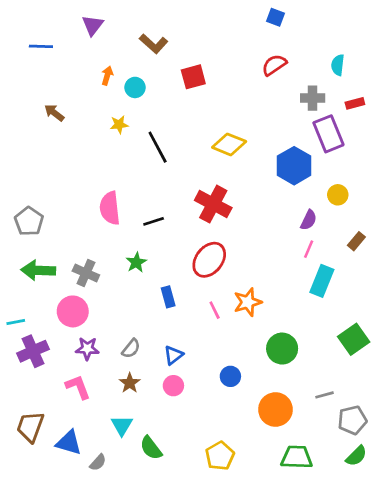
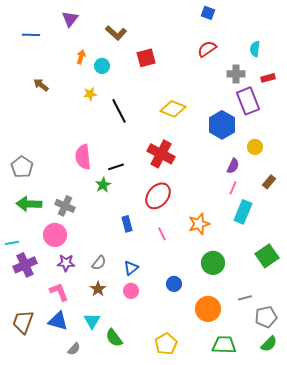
green star: (136, 262) -> (103, 185), moved
orange star: (248, 302) -> (199, 224), moved
blue triangle: (69, 443) -> (58, 321), moved

